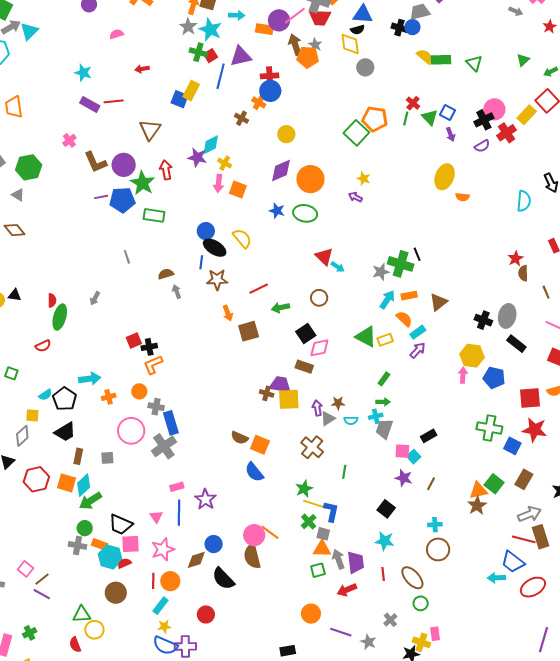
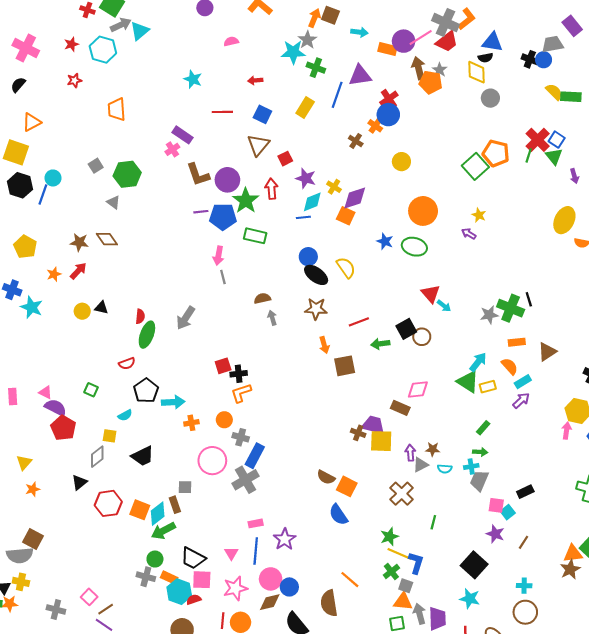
red trapezoid: (320, 17) -> (447, 42), turned -45
cyan star: (210, 30) -> (293, 52), moved, turned -30
red square: (211, 56) -> (285, 159), moved
red cross: (270, 76) -> (389, 99), turned -36
blue square: (180, 99) -> (262, 114), moved
red cross: (413, 103) -> (538, 140), size x1.6
purple rectangle: (90, 104) -> (182, 135), moved
blue square: (448, 113) -> (557, 140), moved
cyan diamond: (211, 145) -> (312, 202), moved
purple diamond: (281, 170) -> (355, 198), moved
pink arrow: (219, 183) -> (218, 256), moved
blue line: (201, 262) -> (303, 217), moved, turned 72
gray arrow: (95, 298) -> (186, 318), size x1.6
cyan arrow: (387, 300) -> (478, 362), moved
black square: (306, 333) -> (406, 329), moved
black pentagon: (65, 399) -> (146, 391), moved
blue rectangle: (171, 423) -> (255, 456), turned 40
brown rectangle: (78, 456) -> (175, 505), moved, turned -35
black square: (386, 509) -> (474, 565), size x1.4
pink circle: (254, 535) -> (271, 579), moved

